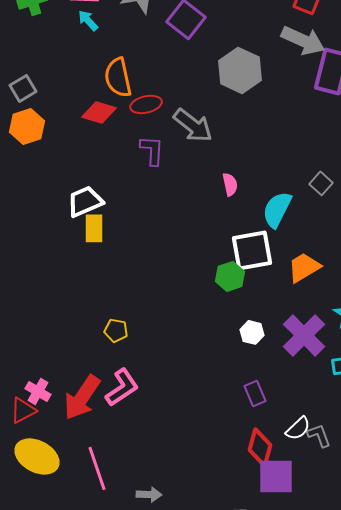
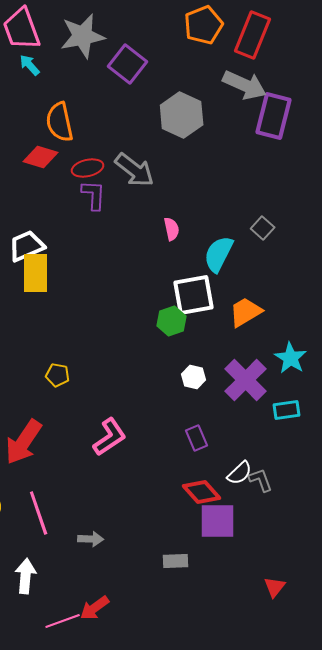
red ellipse: (146, 104) -> (88, 168), moved
yellow rectangle: (94, 228) -> (36, 273), size x1.4
pink L-shape: (122, 387) -> (110, 437), moved
red diamond: (260, 447) -> (202, 492), turned -57

